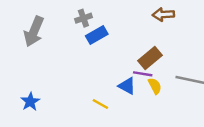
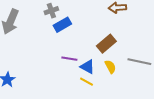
purple line: (143, 74) -> (69, 59), moved
yellow line: (100, 104) -> (86, 82), moved

